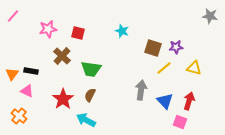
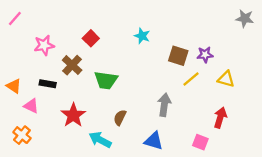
pink star: (48, 29) -> (44, 45), moved
red square: (78, 33) -> (91, 38), turned 32
black rectangle: (31, 71) -> (48, 84), moved
orange triangle: (12, 74) -> (14, 86), turned -32
brown semicircle: (90, 95) -> (120, 118), moved
blue triangle: (165, 101) -> (154, 141), moved, turned -30
pink square: (180, 122) -> (200, 142), moved

